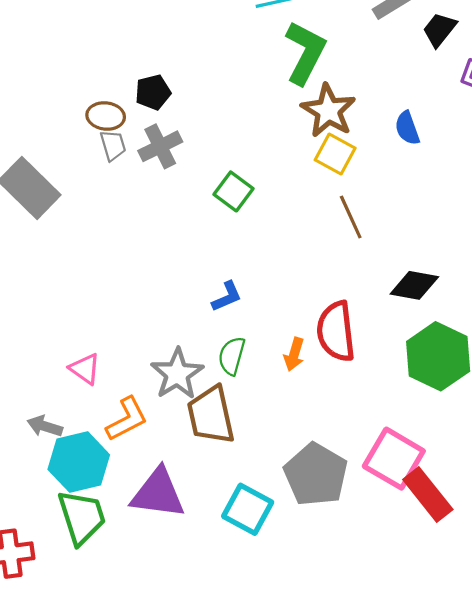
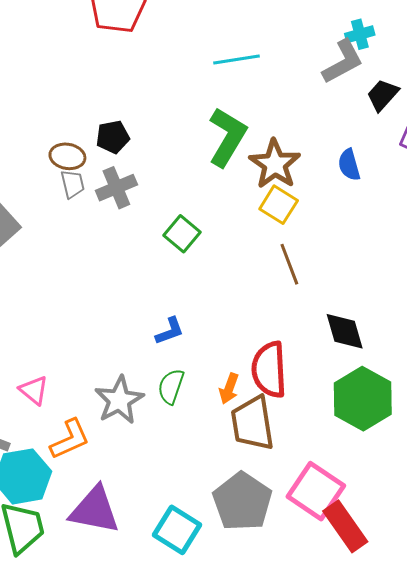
green L-shape: (305, 53) -> (227, 137), moved
blue semicircle: (407, 128) -> (349, 165), moved
black diamond: (414, 285) -> (345, 331), turned 60
brown trapezoid: (211, 415) -> (253, 423), moved

